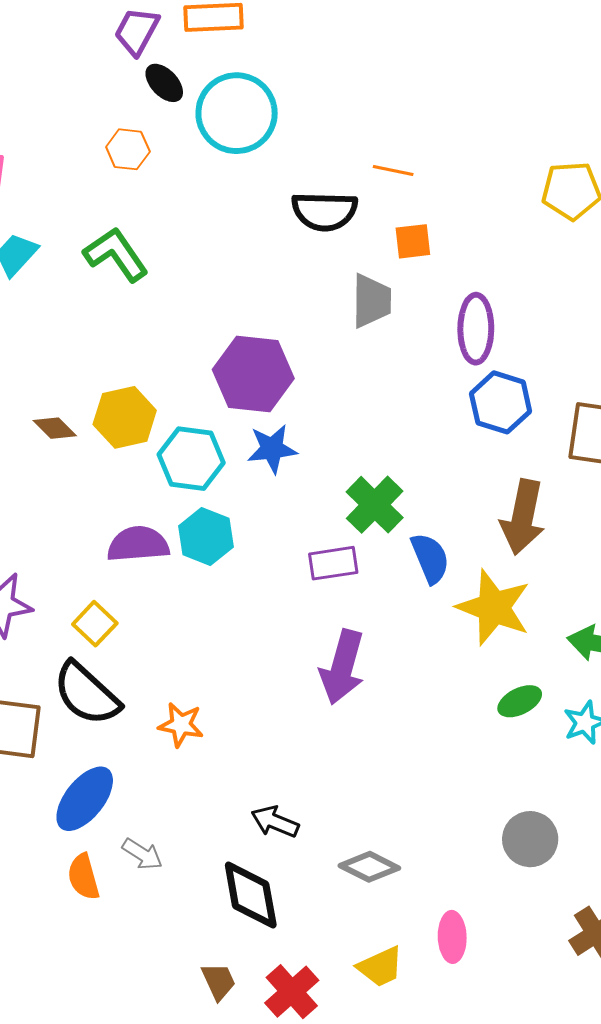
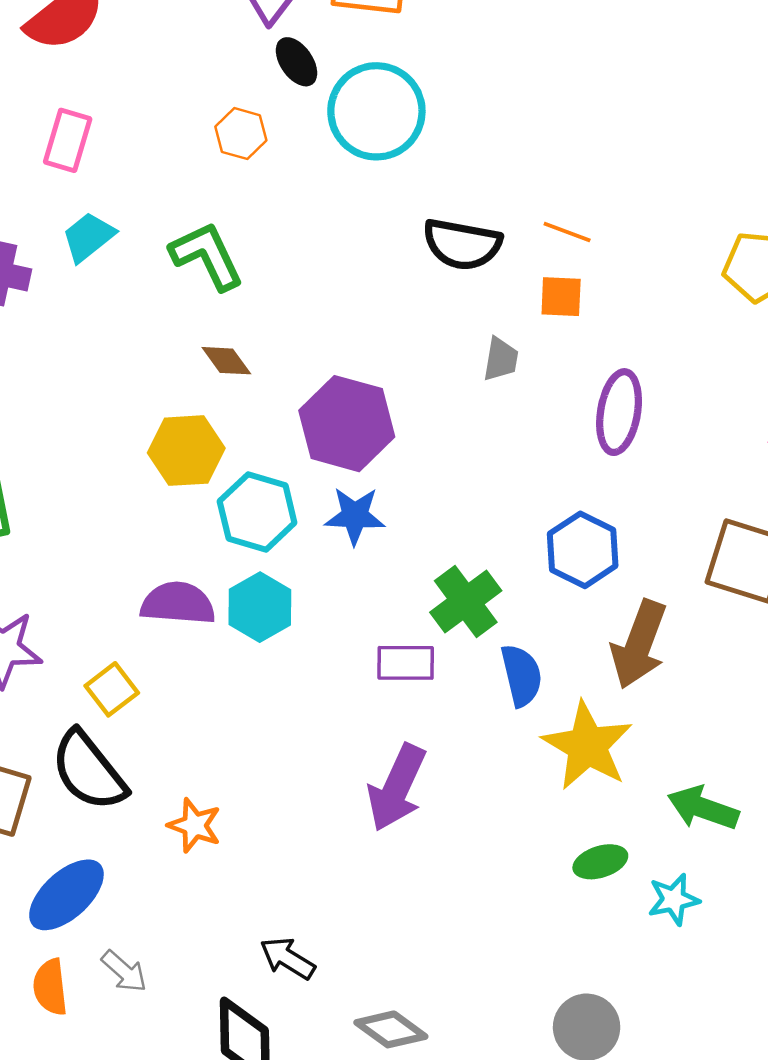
orange line: (393, 171) -> (567, 232), moved
gray trapezoid: (371, 301) -> (501, 359), size x0.7
blue hexagon: (501, 402) -> (583, 550), moved
brown diamond: (55, 428) -> (226, 361), moved

